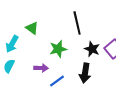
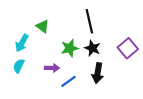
black star: (92, 49) -> (92, 48), moved

